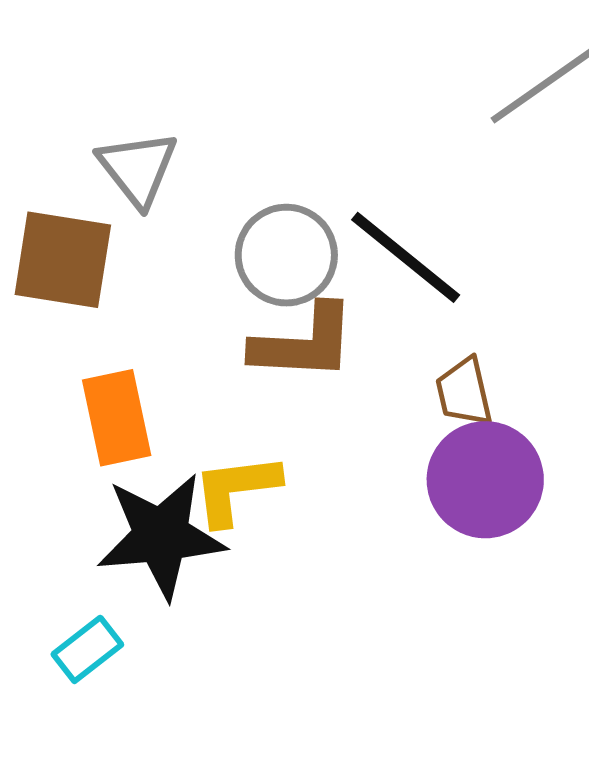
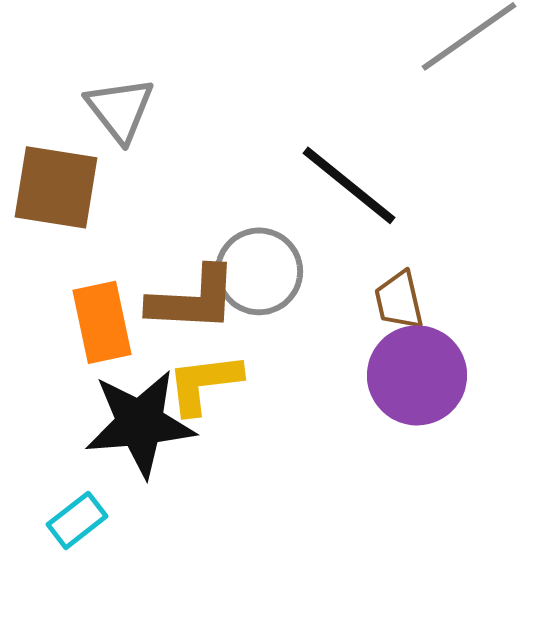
gray circle: (286, 255) -> (259, 271), moved
brown L-shape: (304, 343) -> (193, 299), moved

